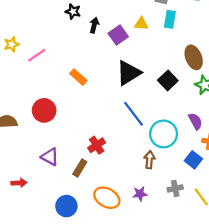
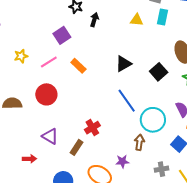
purple square: (118, 35) -> (62, 35), moved
yellow star: (12, 44) -> (21, 56), moved
pink line: (37, 55) -> (49, 62), moved
black triangle: (128, 73) -> (123, 64), size x0.7
red arrow: (19, 183) -> (29, 159), moved
purple star: (140, 194) -> (122, 161), moved

